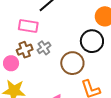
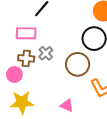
brown cross: (25, 50) -> (26, 58), turned 35

